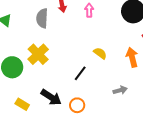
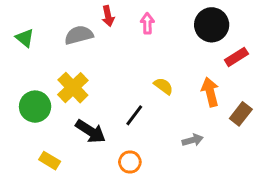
gray semicircle: (42, 18) -> (79, 35), turned 72
black arrow: (51, 97) -> (90, 131), moved

